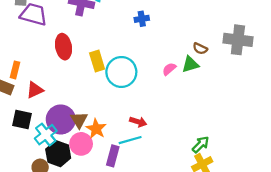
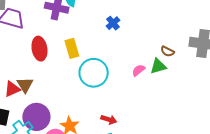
blue cross: (142, 19) -> (113, 23), turned -32
yellow rectangle: (97, 61) -> (72, 48), moved
brown triangle: (79, 120) -> (25, 85), moved

